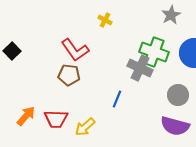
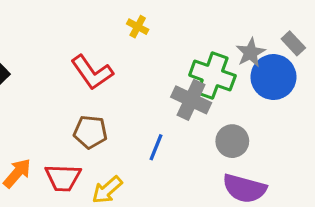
gray star: (171, 15) -> (251, 53), moved
brown pentagon: (69, 75) -> (90, 132), moved
gray circle: (178, 95) -> (232, 141), moved

